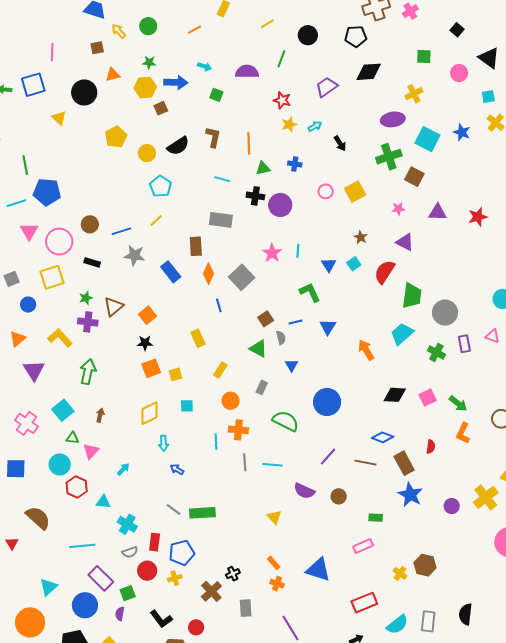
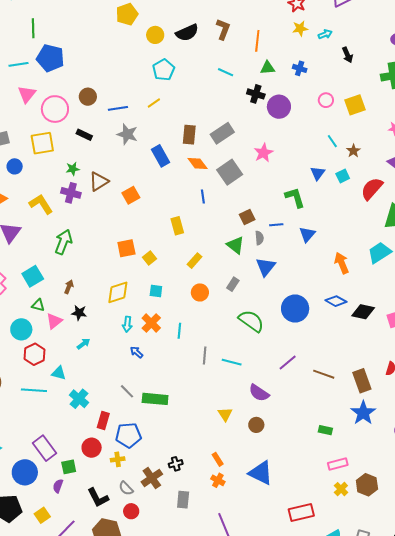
gray rectangle: (221, 220) -> (222, 133), moved, turned -50
cyan line: (298, 251) -> (332, 141), moved, turned -48
orange diamond: (208, 274) -> (198, 164), turned -70
black star: (145, 343) -> (79, 313), moved
blue triangle: (292, 365) -> (266, 267), size x1.5
yellow square: (175, 374) -> (150, 258), turned -32
orange cross: (238, 430) -> (151, 323), moved, turned 30
blue diamond: (383, 437) -> (336, 301), moved
brown circle: (339, 496) -> (256, 425), moved
cyan line: (82, 546) -> (34, 390), moved
pink rectangle: (363, 546) -> (338, 464), moved
gray semicircle: (130, 552) -> (126, 488), moved, turned 56

